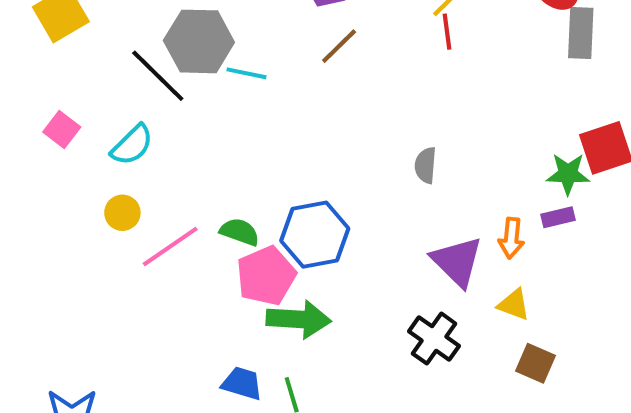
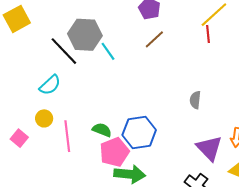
cyan line: (247, 73) -> (108, 51), turned 42
pink square: (62, 130) -> (19, 138), moved
pink line: (170, 247) -> (67, 136), turned -64

